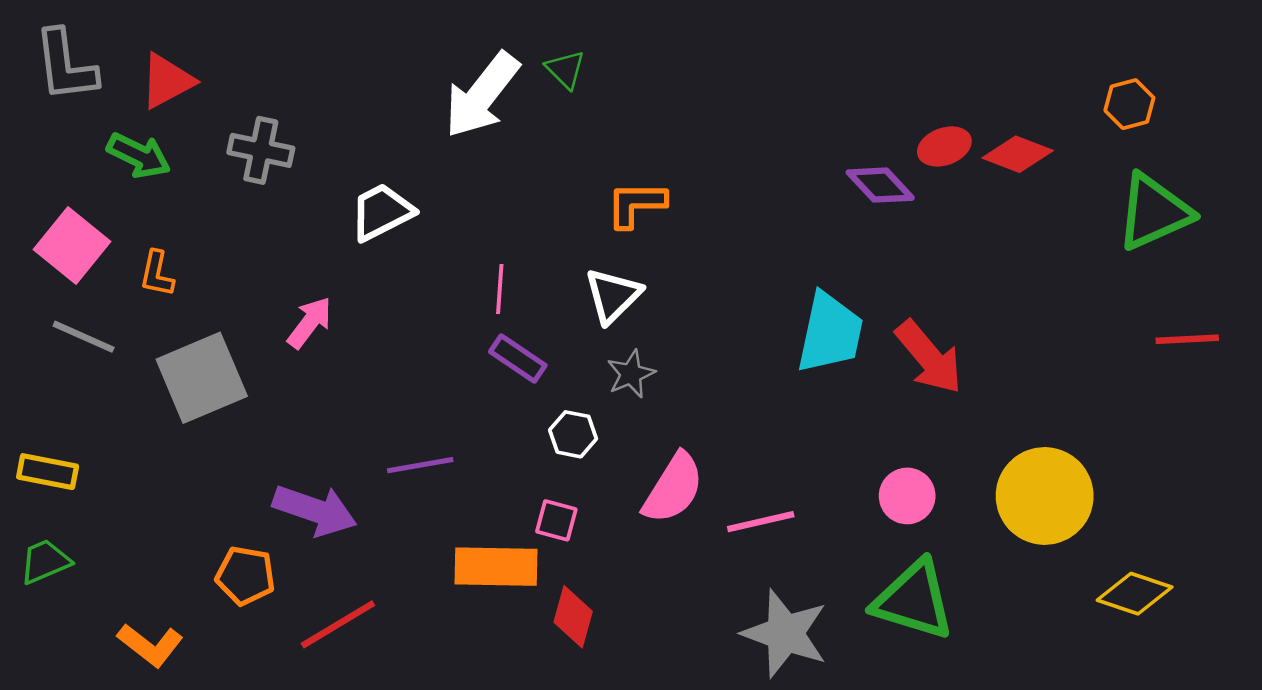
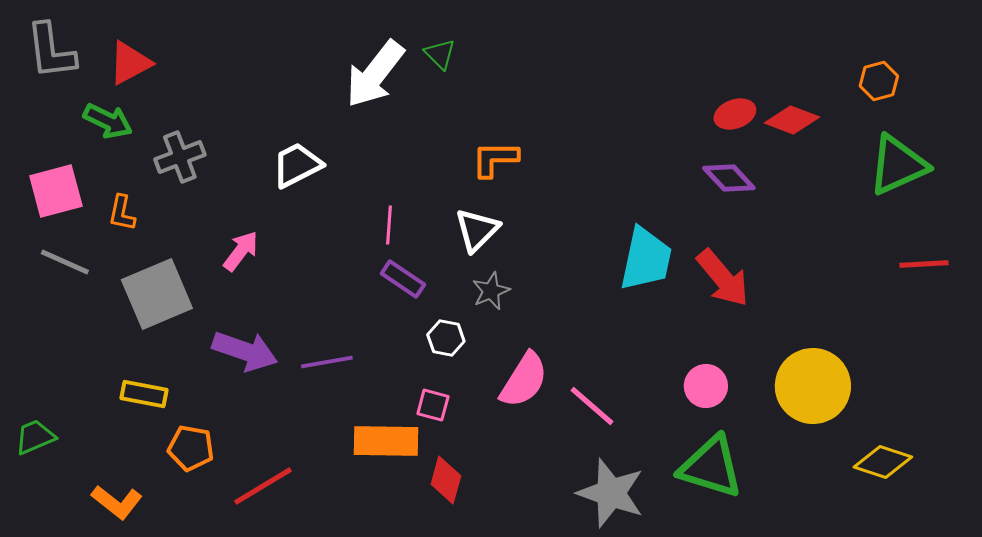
gray cross: (261, 150) -> (180, 157), moved, turned -33
purple diamond: (880, 185) -> (729, 178), moved
pink square: (72, 245) -> (56, 191), turned 36
yellow rectangle: (48, 472) -> (144, 394), moved
purple arrow: (315, 510) -> (245, 351), moved
pink line: (761, 522) -> (592, 406), turned 54

